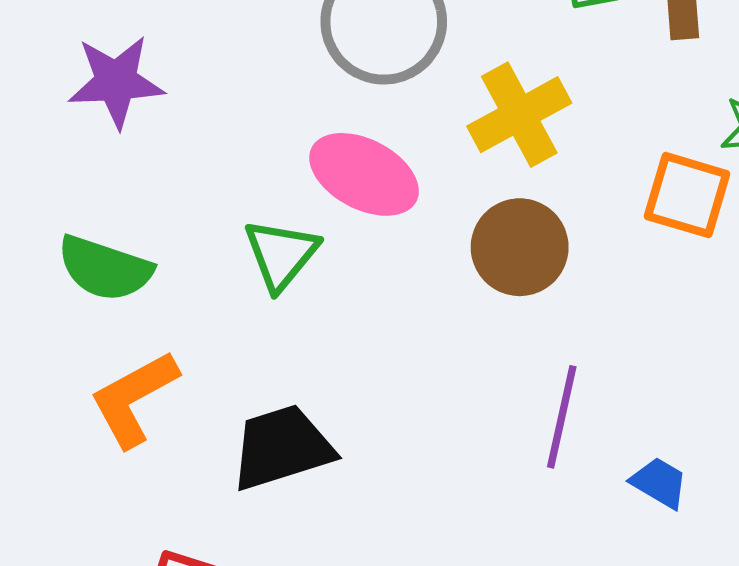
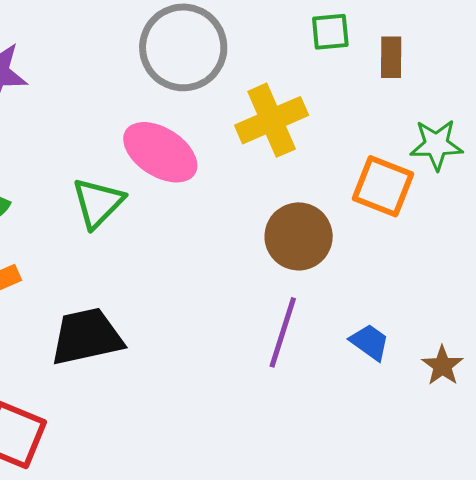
brown circle: (520, 247) -> (299, 236), moved
blue trapezoid: (659, 483) -> (370, 342), moved

